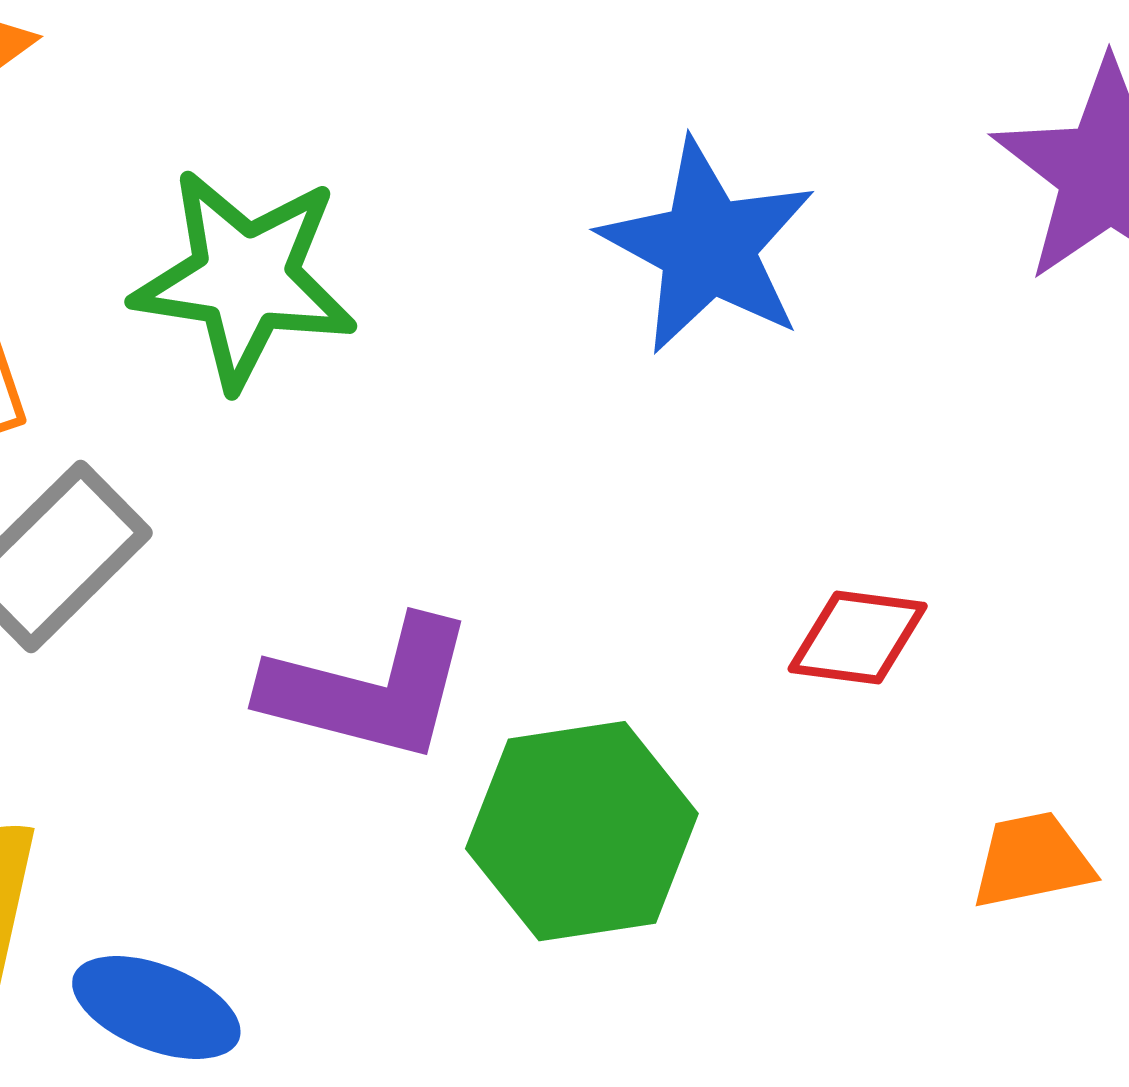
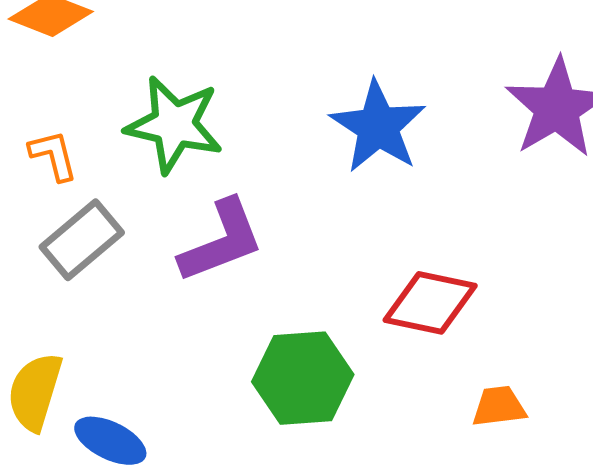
red diamond: (858, 638) -> (430, 303), size x1.5
purple L-shape: (369, 689) -> (221, 241), moved, turned -40

